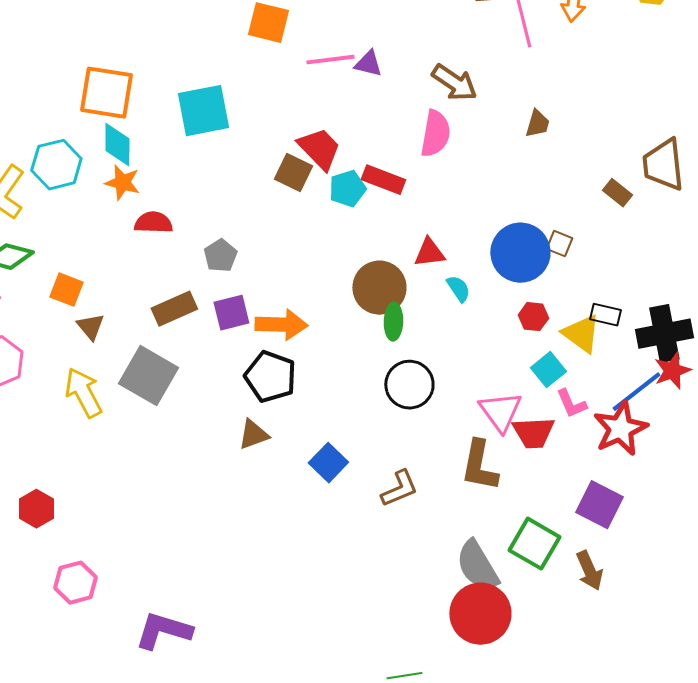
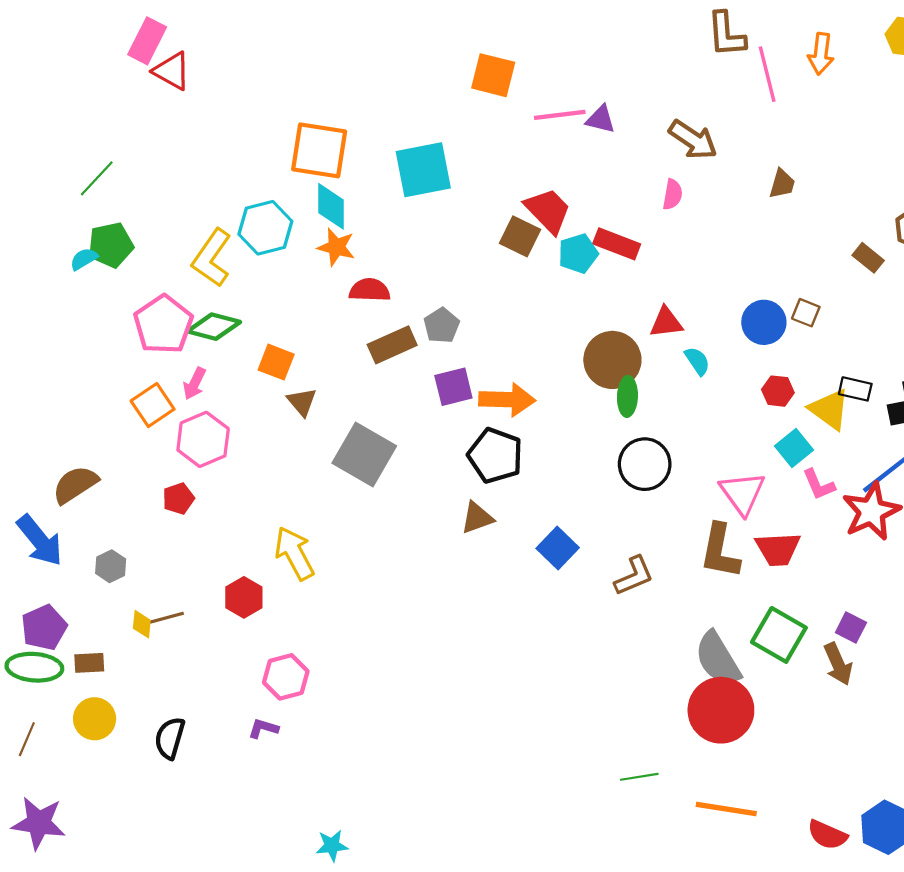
pink semicircle: (435, 134) -> (673, 194), size x0.6
blue circle: (520, 253) -> (764, 322), size x0.7
brown rectangle: (174, 309) -> (392, 345), moved
yellow arrow: (83, 393) -> (294, 553), moved
red trapezoid: (533, 433) -> (778, 549), moved
purple square: (599, 505) -> (851, 627), moved, size x0.6
purple L-shape: (163, 631) -> (263, 728), moved, size x0.5

